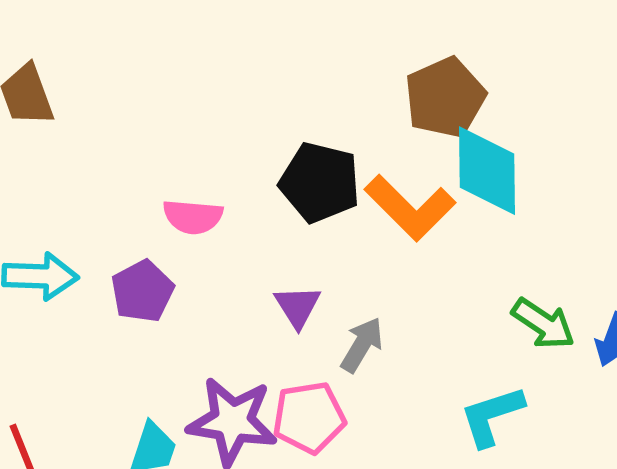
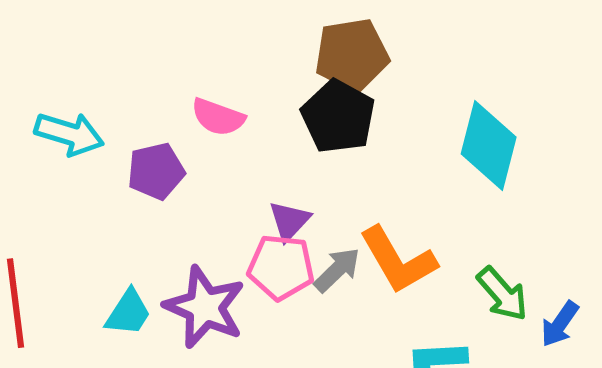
brown pentagon: (445, 98) -> (352, 55), moved
orange L-shape: (410, 208) -> (398, 260), moved
pink pentagon: (309, 417) -> (281, 267), moved

